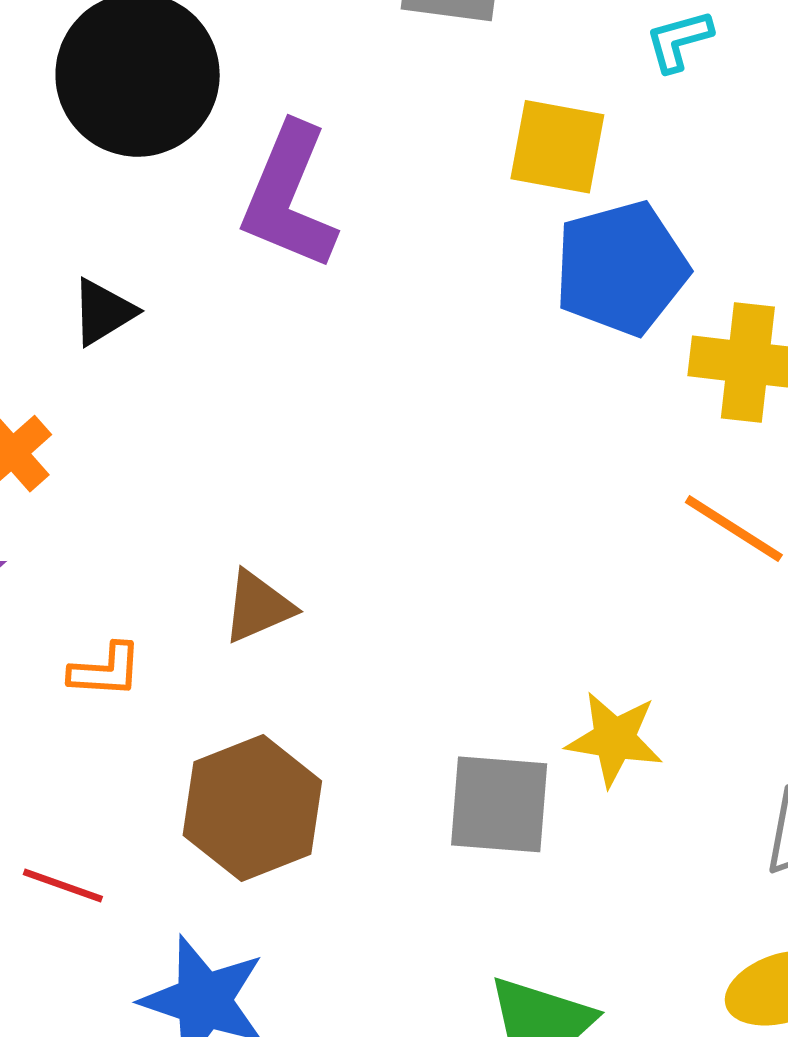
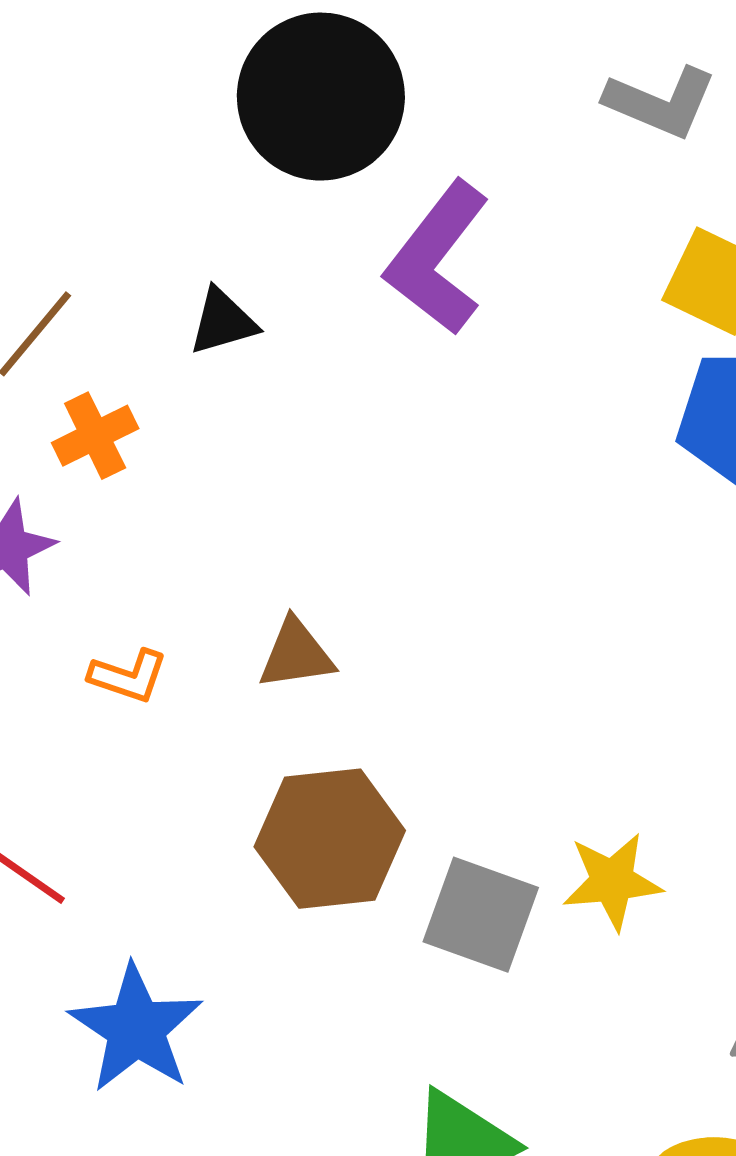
yellow star: (614, 739) -> (612, 881), turned -30
brown hexagon: (252, 808) -> (330, 839), moved

